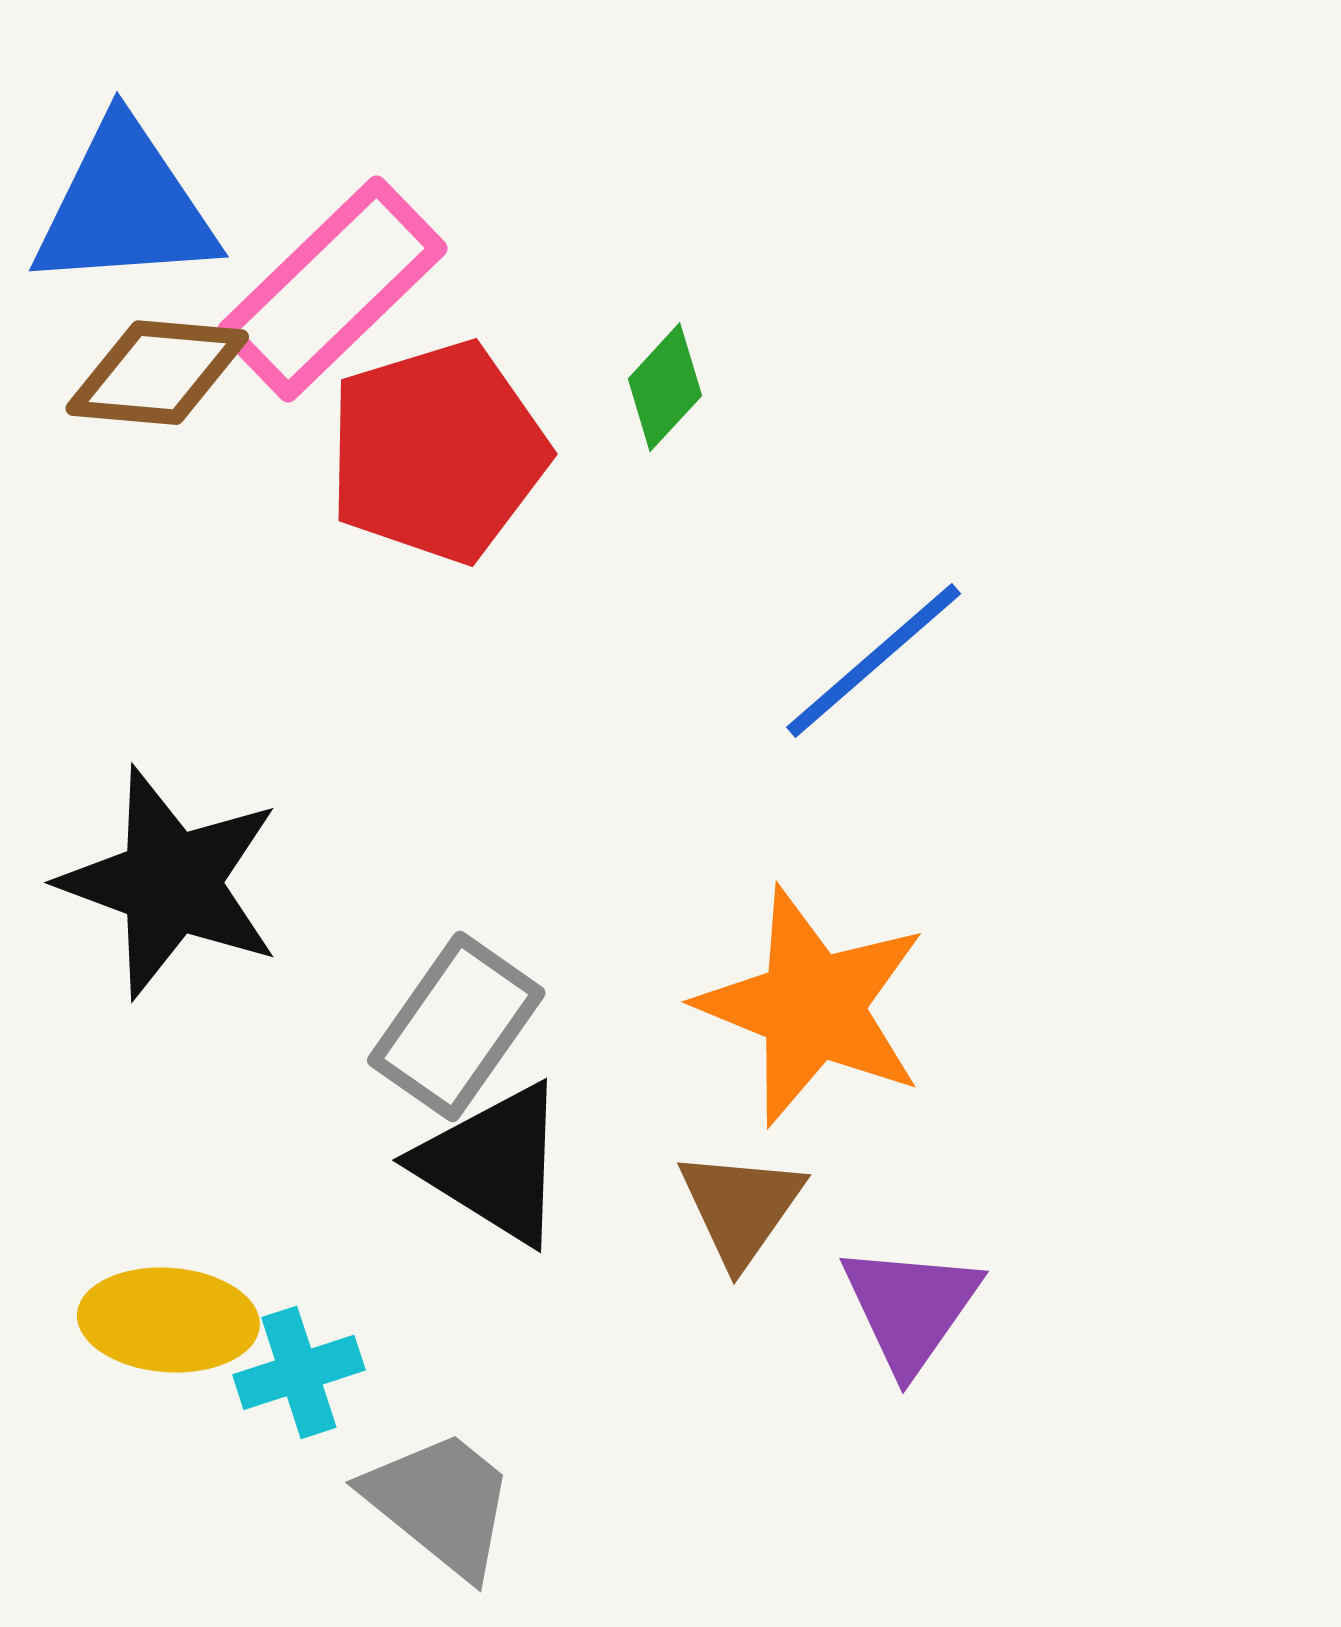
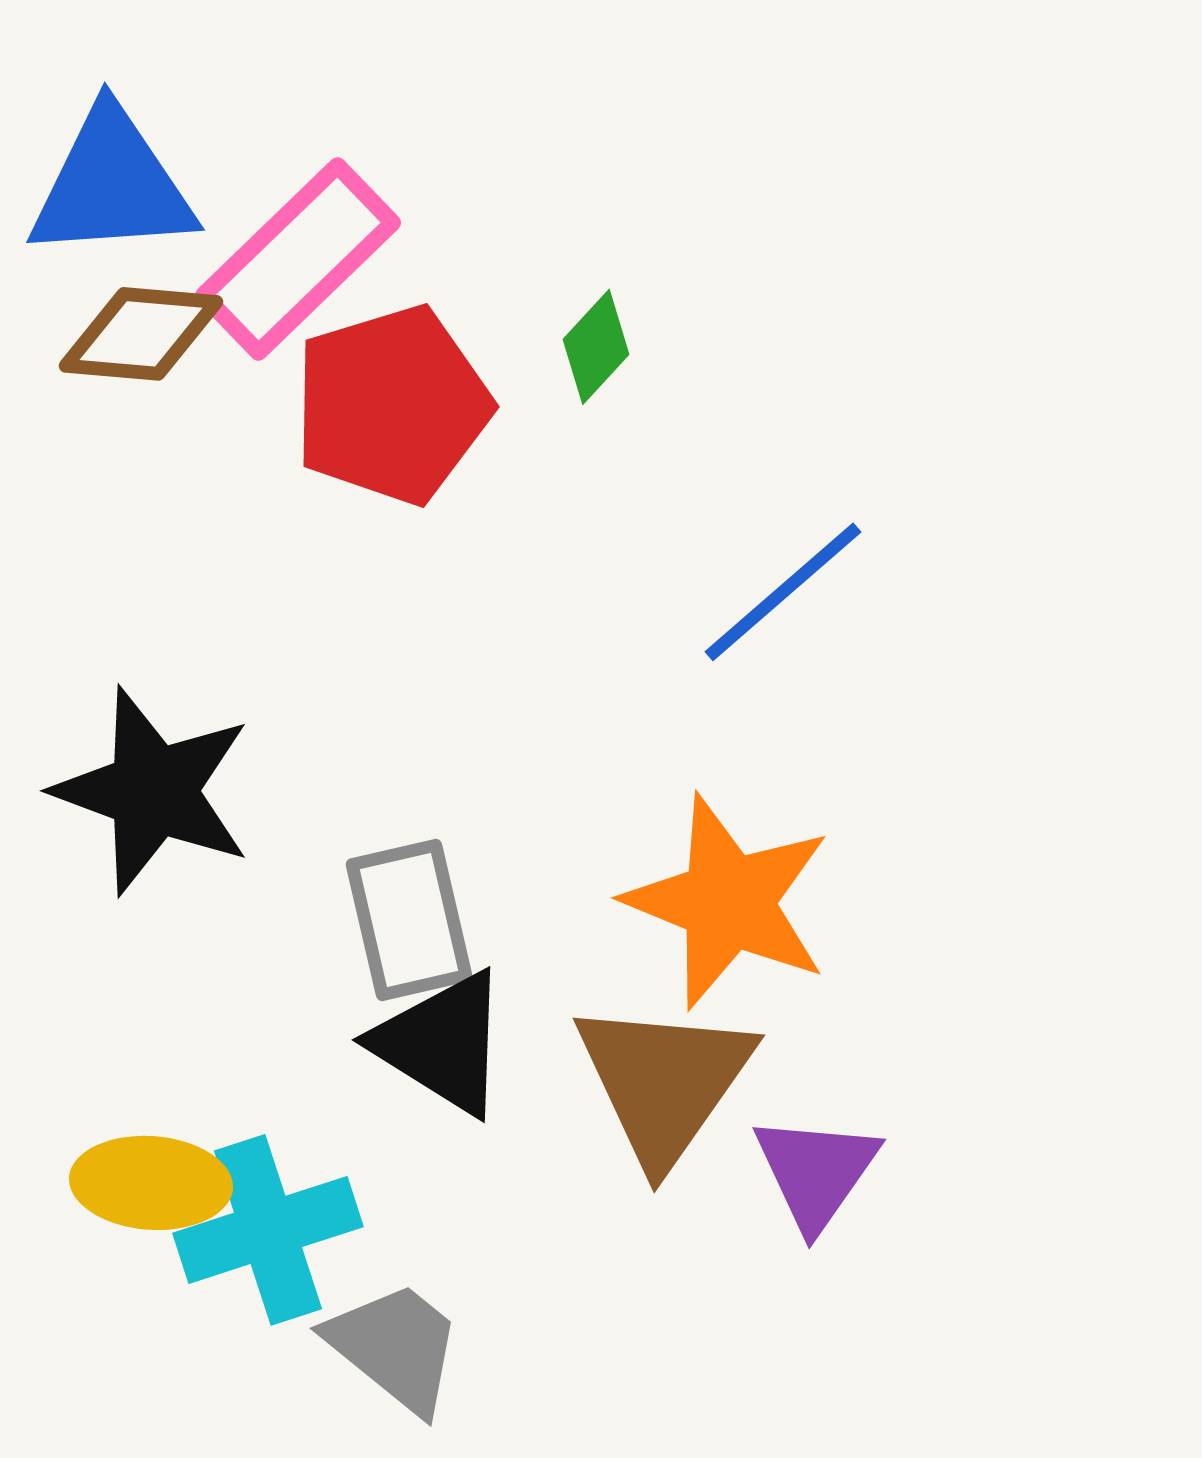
gray rectangle: (456, 1027) -> (409, 920), turned -48
brown triangle: (741, 1207) -> (664, 1082), size x1.6
cyan cross: (299, 1372) -> (268, 1230), size x1.6

